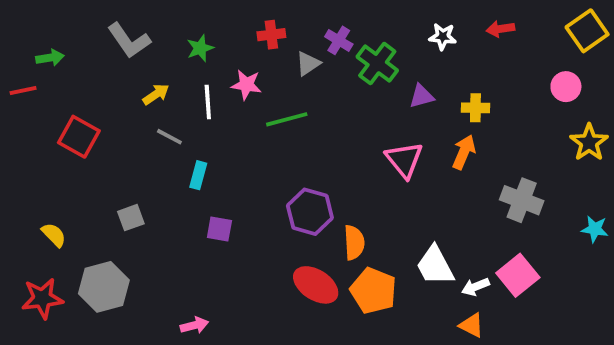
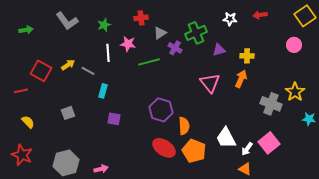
purple cross: (339, 40) -> (175, 48), moved
green cross: (377, 64) -> (196, 33), turned 30
red line: (23, 90) -> (21, 91), moved
yellow arrow: (156, 94) -> (68, 65), moved
yellow star: (589, 142) -> (295, 92), moved
gray hexagon: (104, 287) -> (66, 163), moved
white arrow: (475, 287) -> (247, 149), turned -32
red star: (42, 298) -> (22, 155), turned 30

